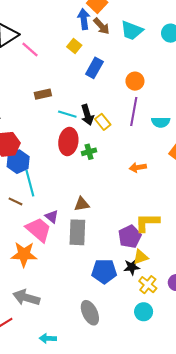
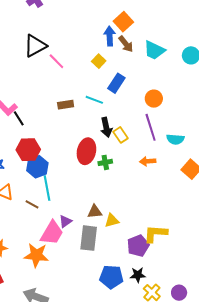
purple line: (134, 112) -> (151, 127), turned -32
cyan line: (67, 114) -> (94, 100), moved
orange arrow: (138, 167) -> (148, 161), moved
purple triangle: (52, 217) -> (65, 221), turned 40
pink trapezoid: (39, 230) -> (52, 233), turned 76
yellow triangle: (141, 257) -> (112, 221), moved

